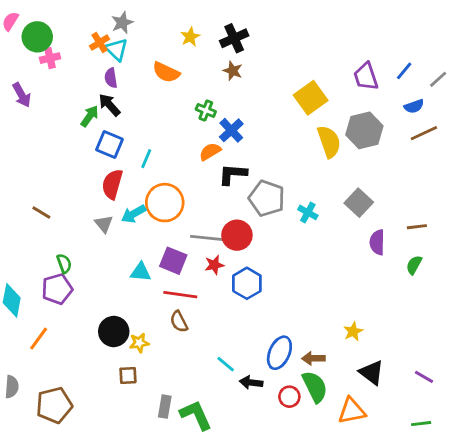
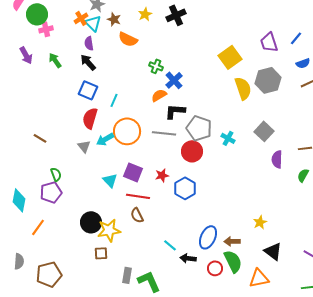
brown star: (233, 71) -> (114, 19), moved
green arrow: (90, 116) -> (55, 60), moved, turned -70
red circle: (237, 235) -> (192, 151), moved
gray line: (207, 238) -> (164, 133), moved
cyan triangle: (141, 272) -> (110, 180), turned 42
yellow star: (139, 343) -> (109, 230), size x1.6

